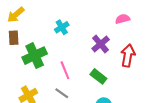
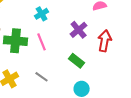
green cross: (35, 56) -> (16, 41), turned 30
pink line: (65, 70) -> (42, 42), moved

